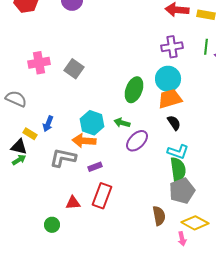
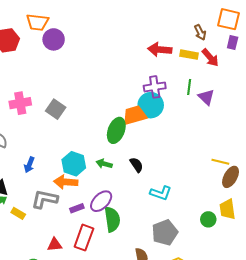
cyan circle: (168, 79) -> (151, 105), moved
orange trapezoid: (170, 99) -> (134, 115), moved
black semicircle: (174, 123) -> (136, 165), moved
yellow rectangle: (30, 134) -> (18, 213), moved
purple ellipse: (137, 141) -> (101, 201), moved
green semicircle: (178, 170) -> (112, 219), moved

